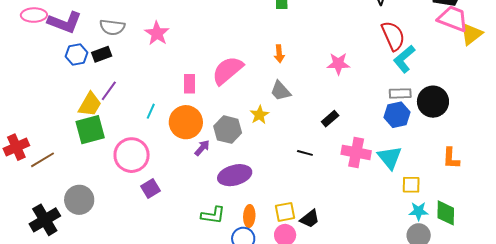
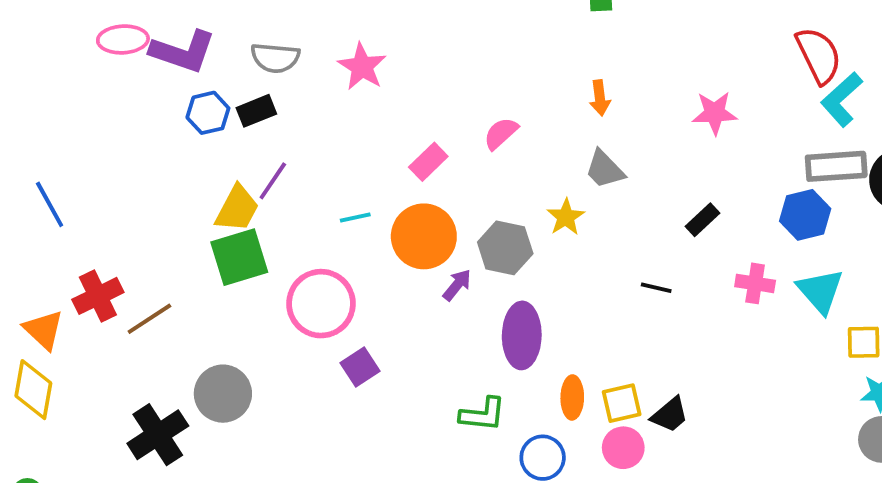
pink semicircle: (227, 70) -> (501, 133), size x0.6
pink rectangle: (190, 84) -> (428, 162), turned 48
gray rectangle: (400, 93) -> (836, 166), size x1.4
cyan line: (151, 111) -> (355, 218), turned 56
blue hexagon: (397, 115) -> (805, 215), moved
pink cross: (356, 152) -> (755, 283), size x0.7
purple ellipse: (235, 175) -> (522, 335), turned -72
orange ellipse: (249, 216) -> (572, 397), moved

